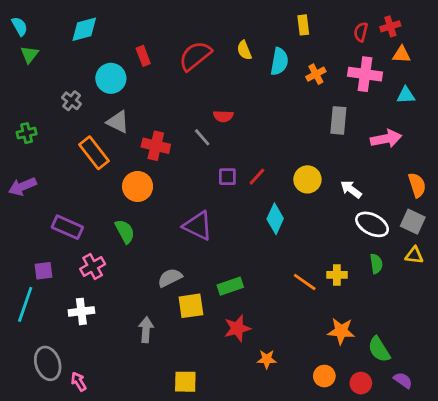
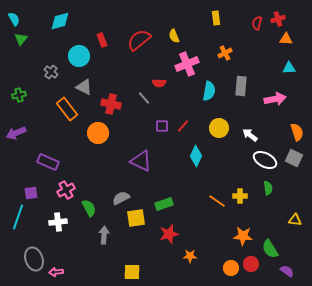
cyan semicircle: (279, 61) -> (209, 91), moved
pink cross: (365, 74) -> (187, 64), moved, turned -30
green semicircle: (125, 231) -> (89, 208), moved
yellow triangle: (414, 255) -> (295, 220), moved
pink arrow: (79, 382) -> (56, 272), turned -64
red circle: (361, 383) -> (251, 264), moved

